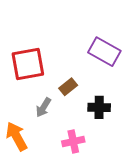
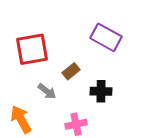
gray arrow: (43, 107) -> (47, 91), turned -84

